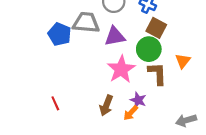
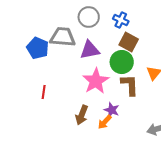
red line: (55, 103) -> (44, 92), moved, turned 32

